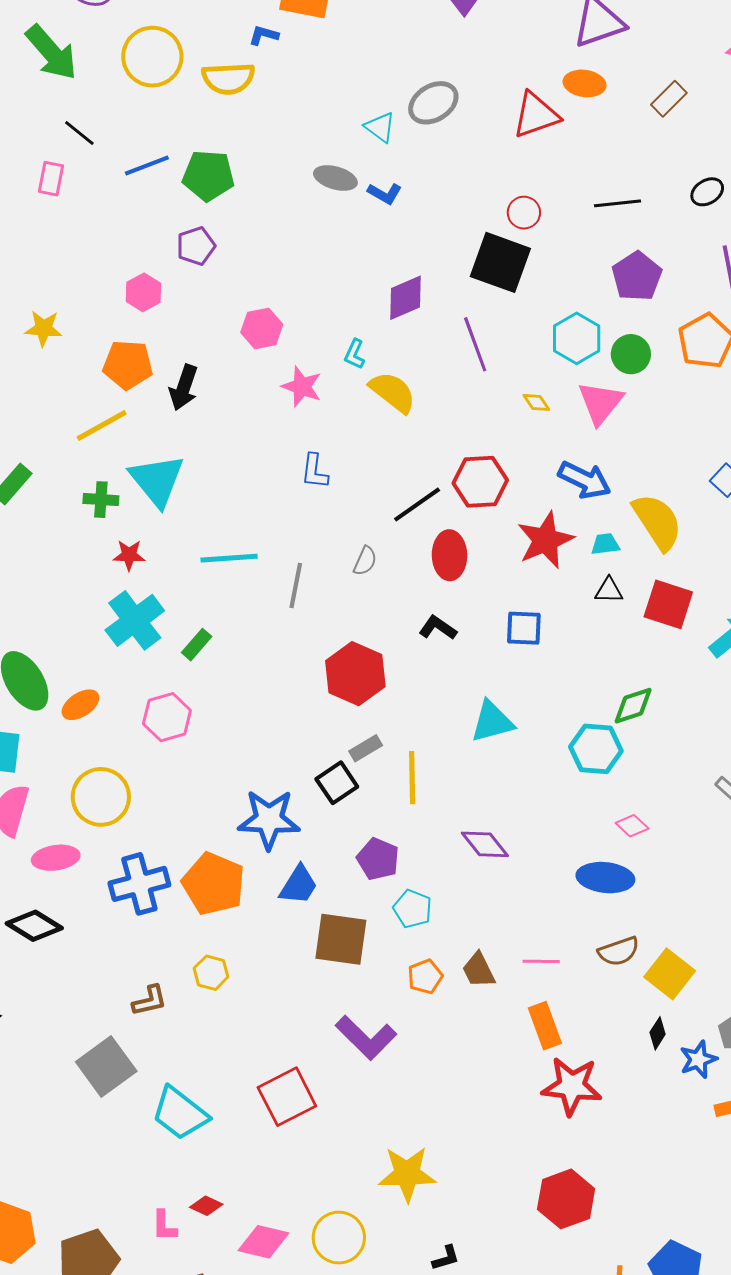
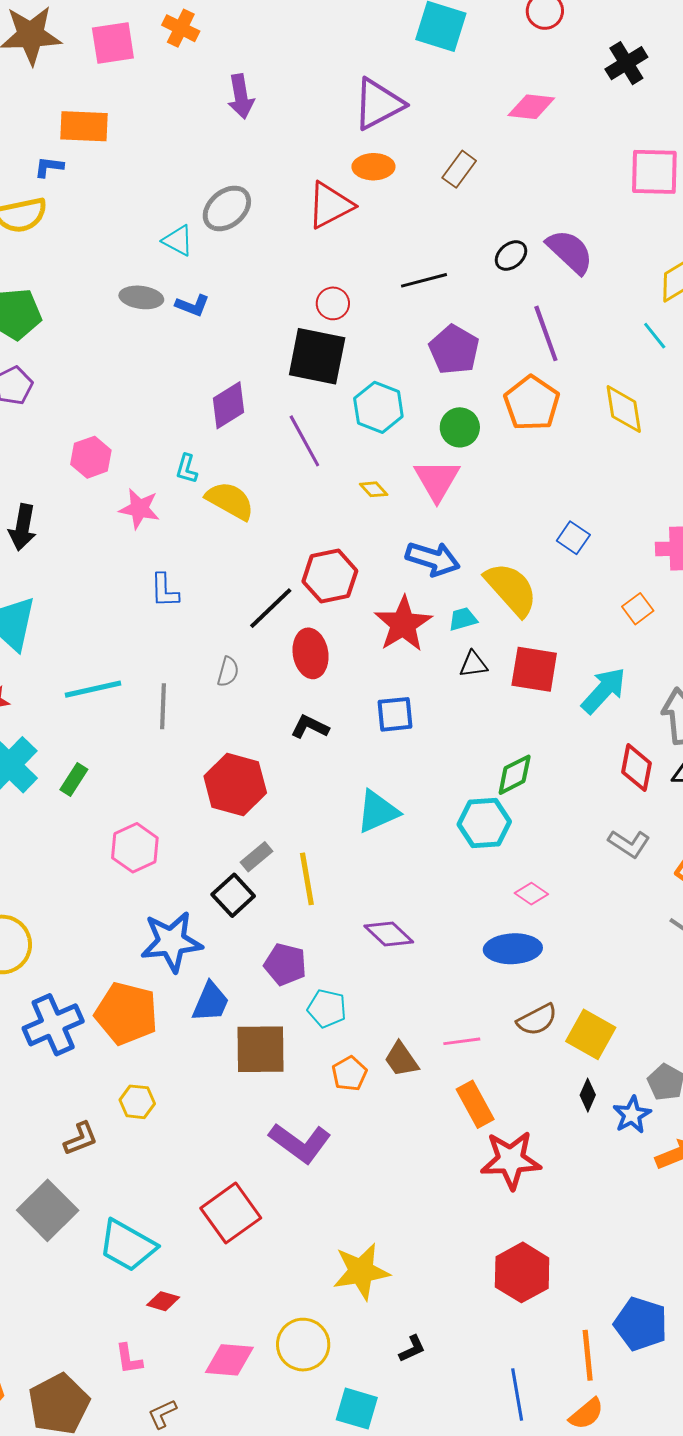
cyan hexagon: (577, 338) -> (378, 407), moved
pink hexagon: (167, 717) -> (135, 848), moved
red diamond: (206, 1206) -> (163, 1301), moved

